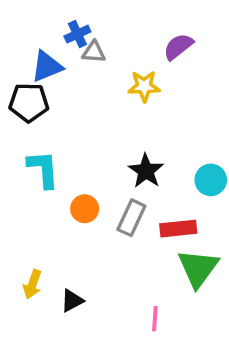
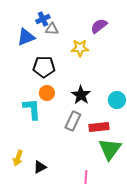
black pentagon: (29, 102) -> (44, 67), moved
cyan L-shape: (43, 169) -> (32, 109), moved
orange circle: (85, 209) -> (47, 93), moved

